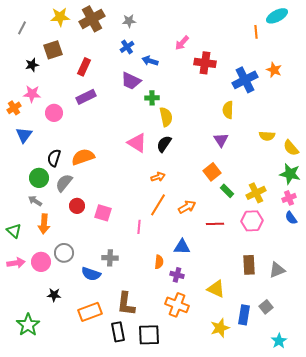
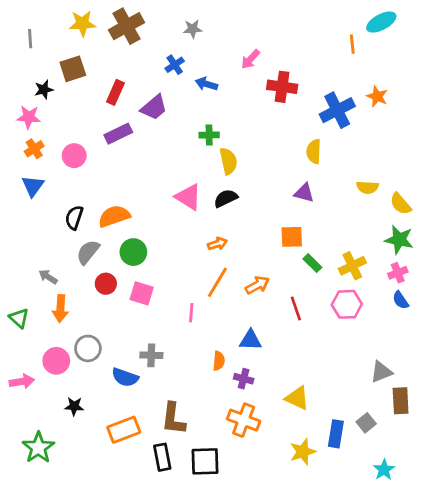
gray star: (129, 21) -> (193, 29), moved
gray line: (22, 28) -> (30, 39), turned -32
purple trapezoid: (131, 81) -> (154, 107), moved, turned -65
pink star: (32, 94) -> (29, 117), moved
orange cross: (14, 108) -> (34, 149), moved
purple triangle: (221, 140) -> (304, 193), turned -42
black semicircle: (164, 144) -> (226, 198), turned 30
orange square: (212, 172) -> (292, 237), turned 36
green circle: (39, 178) -> (133, 252), moved
red line: (215, 224) -> (296, 308), turned 72
pink arrow: (16, 263) -> (22, 381), moved
brown rectangle: (249, 265) -> (401, 401), moved

